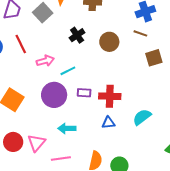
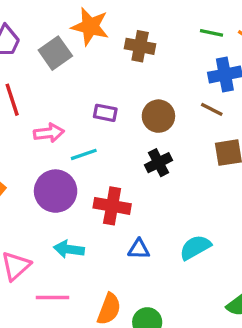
black cross: (77, 35) -> (159, 163), moved
purple rectangle: (84, 93) -> (105, 113), moved
red cross: (110, 96) -> (112, 206), moved

